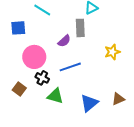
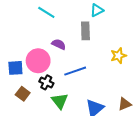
blue square: (18, 28) -> (15, 68), moved
purple semicircle: (64, 41) -> (59, 44), moved, turned -112
green triangle: (55, 96) -> (60, 101), turned 36

